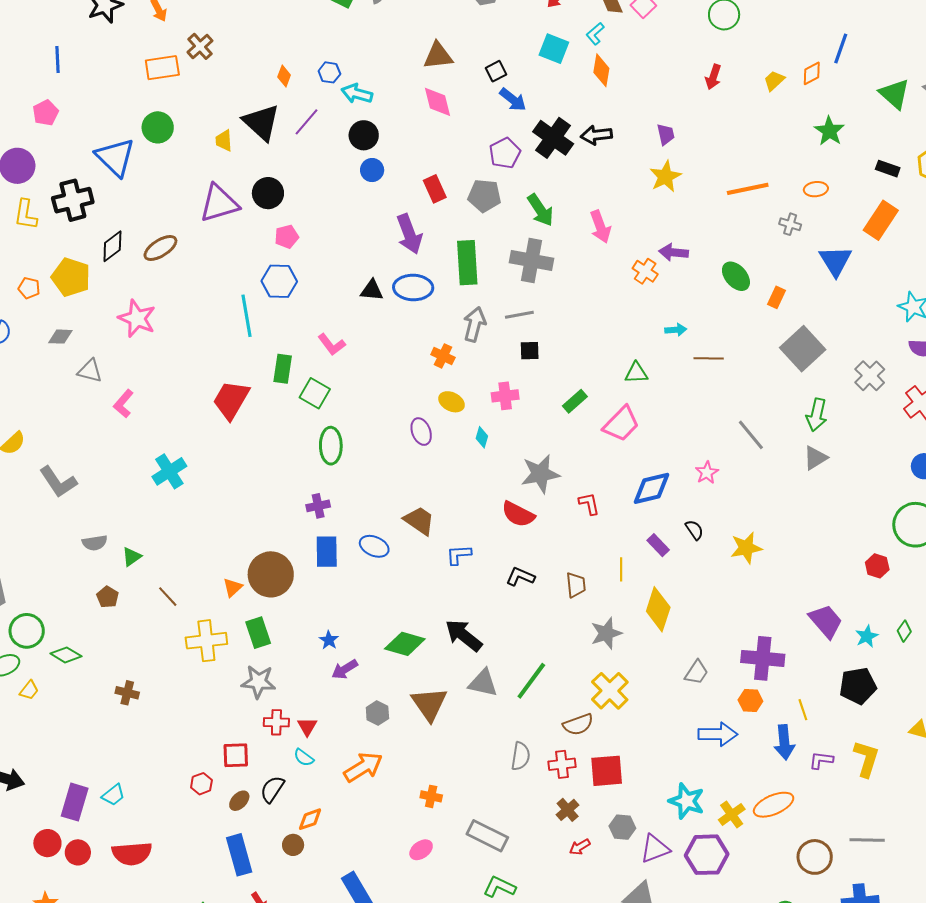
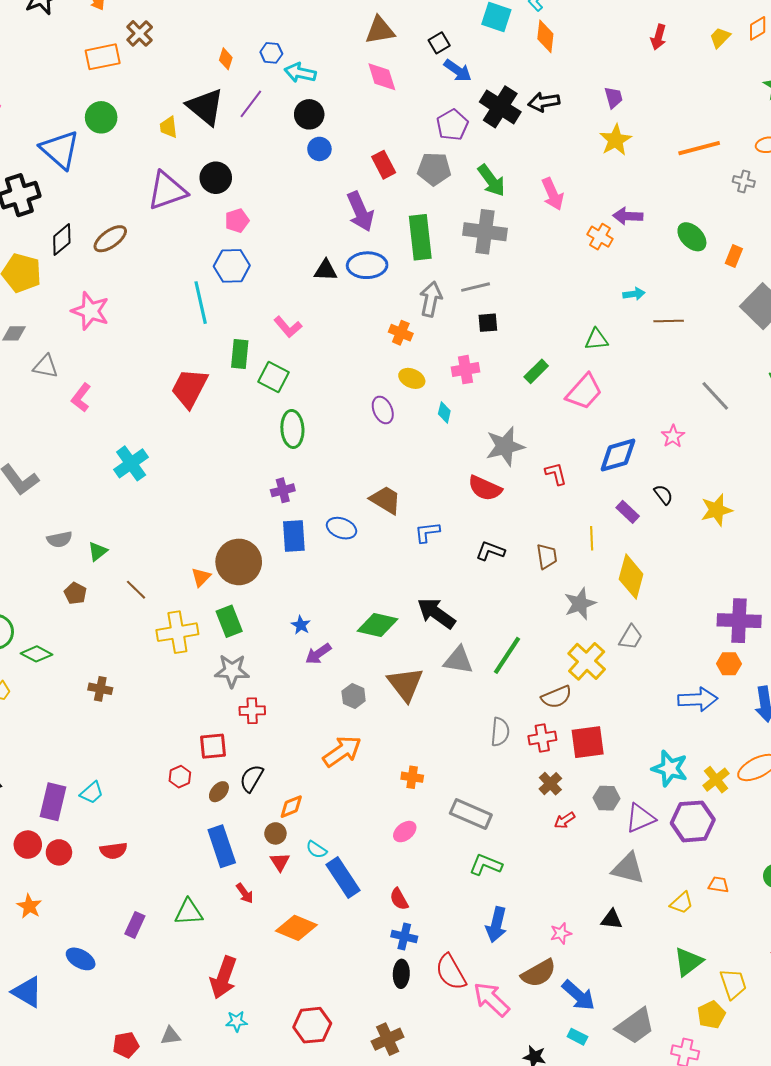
gray trapezoid: (696, 672) -> (631, 637), moved
red triangle: (307, 727) -> (280, 862), moved
cyan semicircle: (304, 757) -> (316, 850), moved
red semicircle: (132, 854) -> (113, 851), size x0.7

